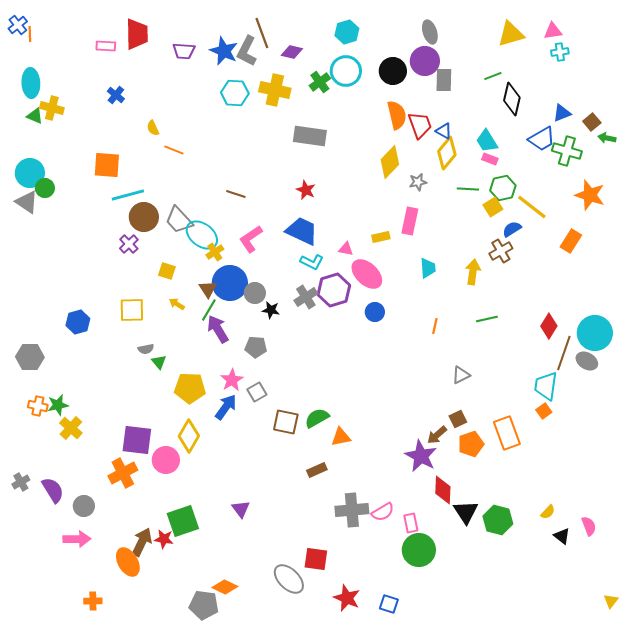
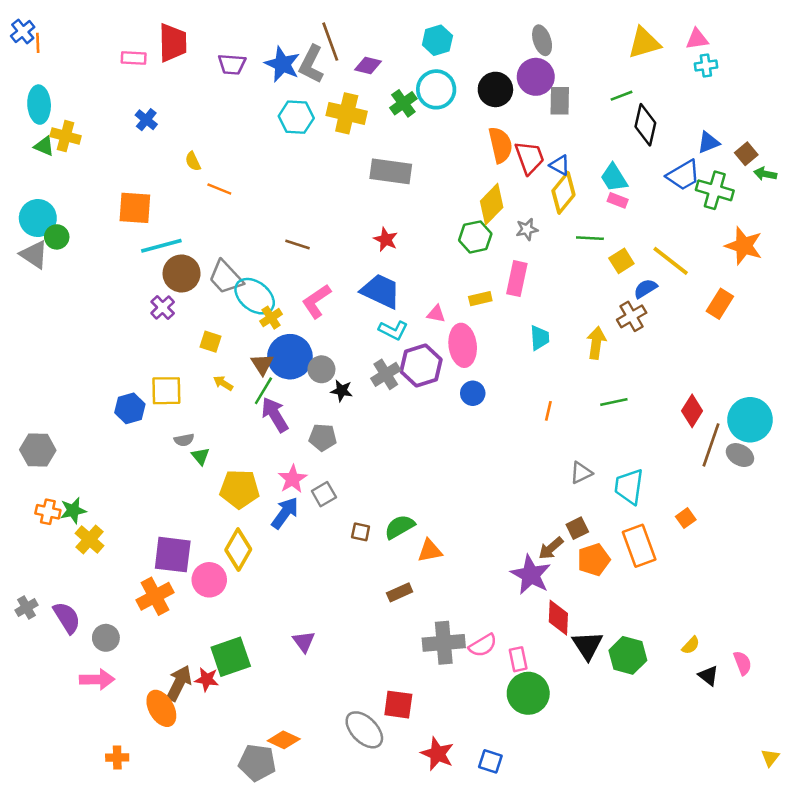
green hexagon: (503, 188) -> (475, 237), moved
pink ellipse: (367, 274) -> (463, 345), turned 40
blue hexagon: (78, 322) -> (130, 408), moved
cyan trapezoid: (546, 386) -> (629, 487), moved
brown square: (286, 422) -> (361, 532), size x0.6

